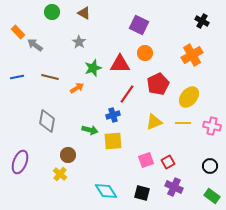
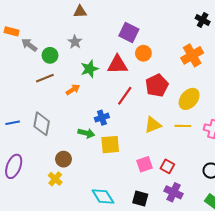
green circle: (52, 12) -> (50, 55), moved
brown triangle: (84, 13) -> (80, 12), turned -32
purple square: (139, 25) -> (129, 32), moved
orange rectangle: (18, 32) -> (12, 31), turned -32
blue line: (17, 77) -> (13, 123), moved
brown line: (50, 77) -> (45, 78), turned -36
blue cross: (113, 115) -> (102, 118), moved
red square: (168, 162) -> (167, 166), turned -32

